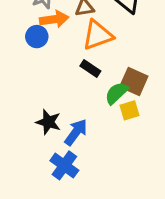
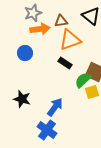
blue circle: (37, 37) -> (25, 53), moved
black star: (48, 122) -> (22, 99), moved

